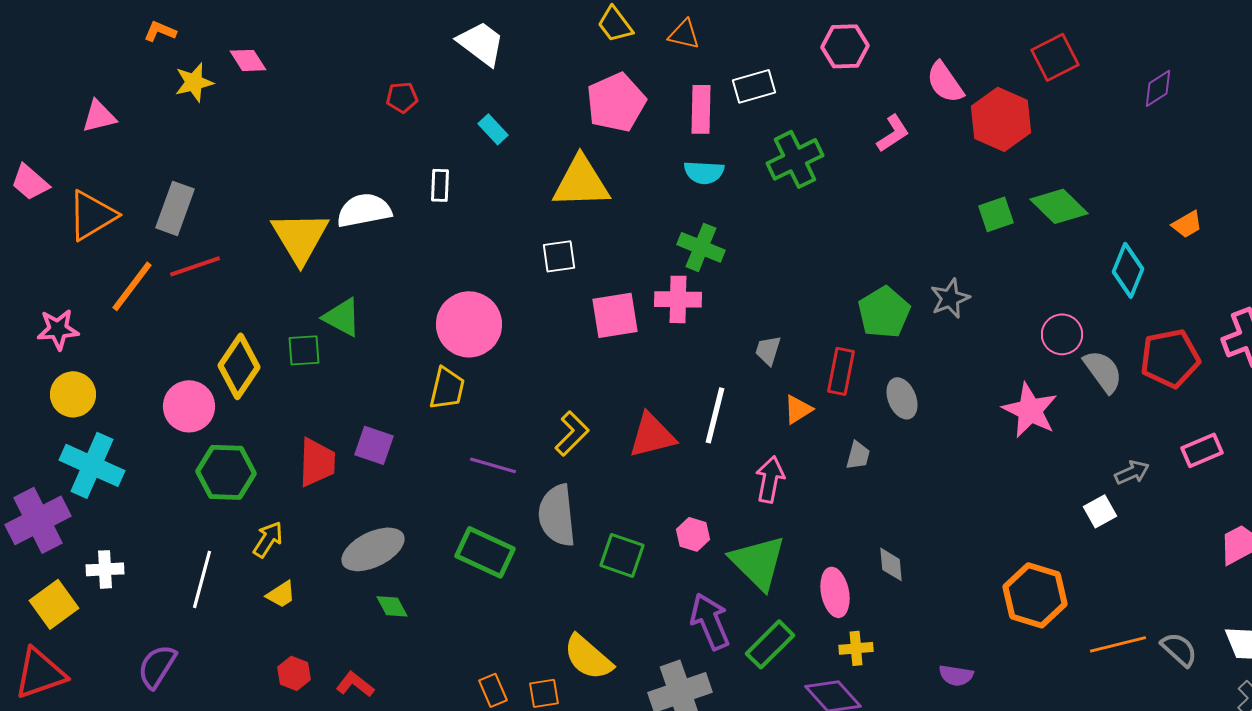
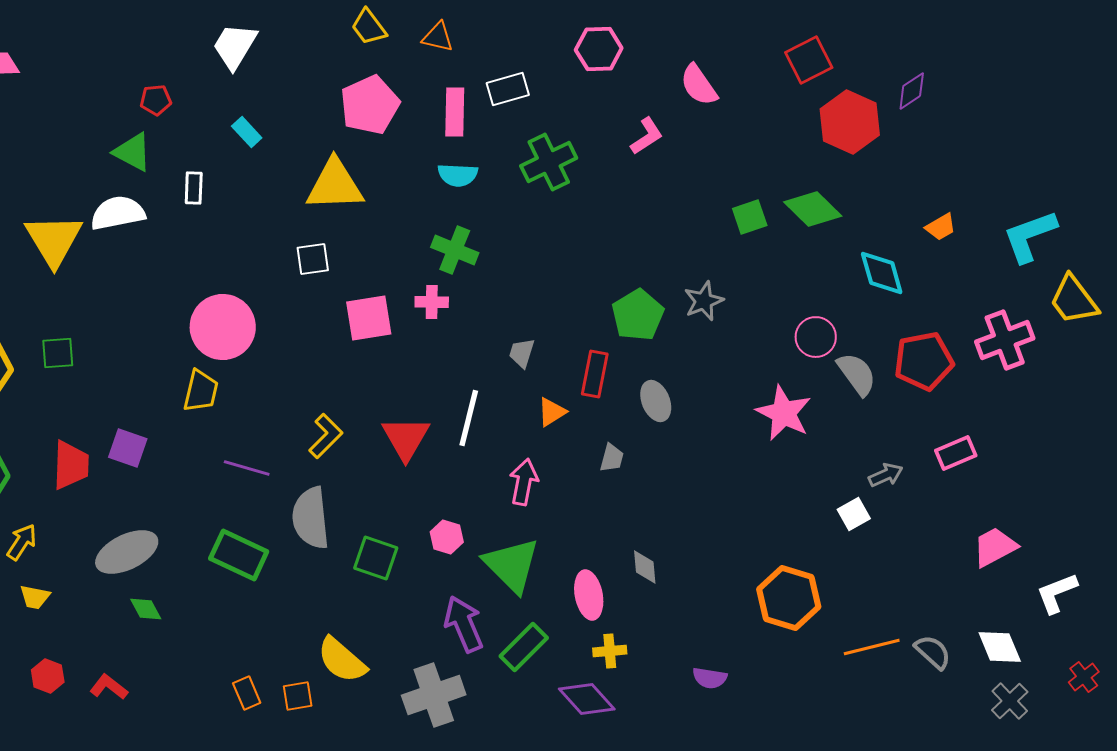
white trapezoid: (481, 43) -> (235, 46), turned -96
red hexagon: (1001, 119) -> (850, 122), moved
cyan diamond: (1128, 270) -> (882, 273), turned -38
pink cross: (678, 299) -> (432, 302), size x0.7
green triangle: (342, 317) -> (133, 152), moved
red triangle: (652, 435) -> (406, 438), turned -46
yellow trapezoid: (281, 594) -> (35, 597), turned 44

